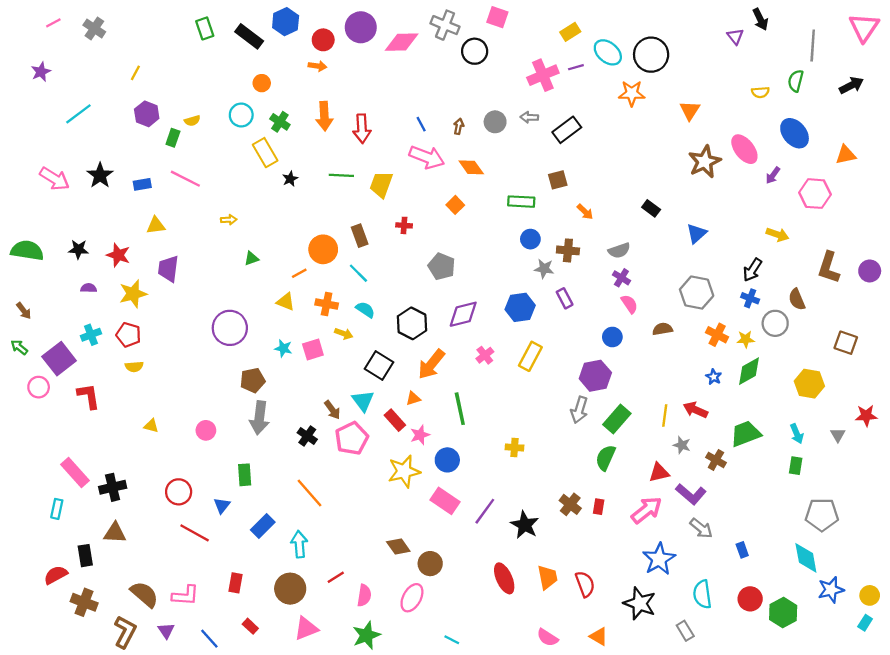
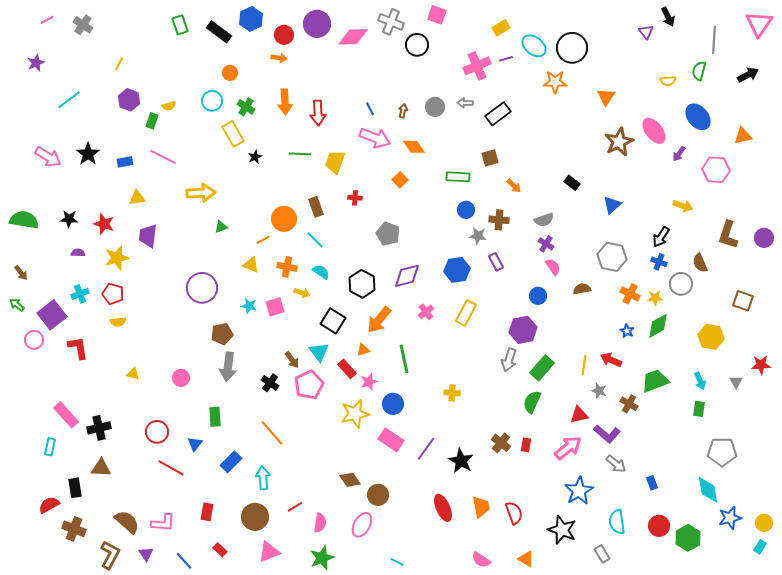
yellow arrow: (229, 220) -> (201, 193), size x2.0

